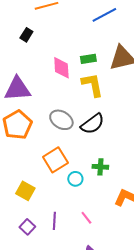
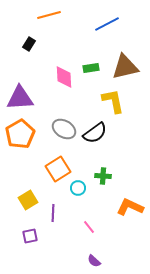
yellow L-shape: (92, 85) -> (113, 101), moved
yellow square: (25, 191) -> (28, 200), turned 30
purple line: (54, 221) -> (53, 213), moved
purple square: (27, 227) -> (30, 236), turned 35

